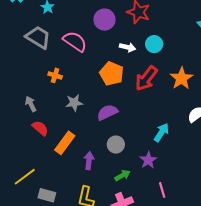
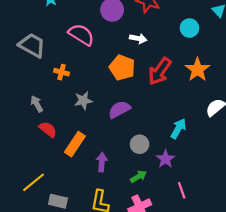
gray trapezoid: (38, 37) -> (32, 45), moved
cyan circle: (154, 44) -> (190, 28), moved
gray circle: (116, 145) -> (140, 144), moved

